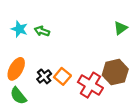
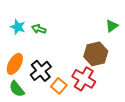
brown hexagon: (115, 72) -> (96, 54), moved
black cross: (44, 76) -> (41, 71), size x1.5
orange square: (62, 76) -> (59, 86), moved

